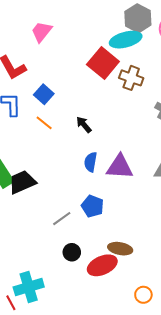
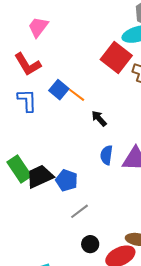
pink trapezoid: (42, 32) -> (38, 27), moved
orange line: (44, 123) -> (77, 95), moved
blue pentagon: (93, 206) -> (67, 180), moved

